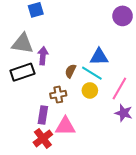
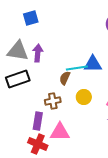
purple arrow: (43, 56) -> (38, 53), moved
cyan line: (92, 73) -> (77, 68), moved, turned -40
red cross: (43, 138) -> (38, 144), turned -30

